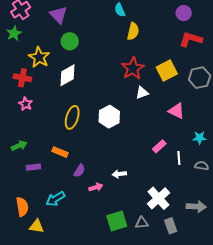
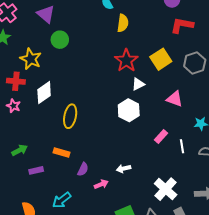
white diamond: (68, 75) -> (44, 93), moved
pink star: (26, 104) -> (13, 106), moved
white hexagon: (109, 117) -> (129, 110), moved

